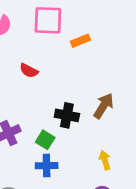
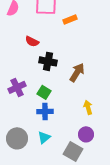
brown arrow: (104, 106) -> (77, 72), moved
black cross: (67, 115) -> (48, 61), moved

